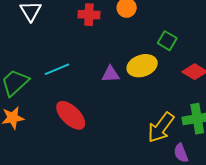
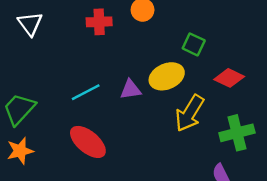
cyan line: (57, 69) -> (86, 92), moved
yellow arrow: (161, 127) -> (190, 113), moved

